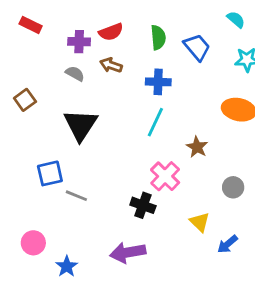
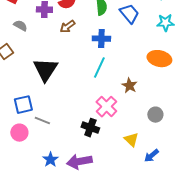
brown arrow: (111, 65) -> (67, 27), turned -56
gray semicircle: (75, 74) -> (20, 26), moved
pink circle: (33, 243) -> (19, 133), moved
blue star: (67, 266) -> (50, 160), moved

